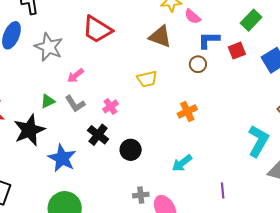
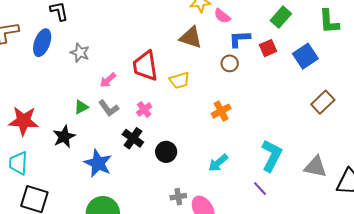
red trapezoid: (97, 29) -> (145, 66), moved, turned 52
gray star: (49, 47) -> (80, 53), size x0.7
black star: (29, 130) -> (64, 137), size x0.7
cyan L-shape: (258, 141) -> (272, 156), moved
purple line: (223, 190) -> (260, 188), turned -35

